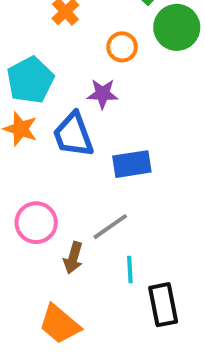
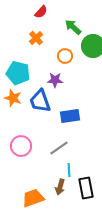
cyan pentagon: (30, 80) -> (18, 73), turned -30
brown arrow: (73, 258) -> (60, 187), moved
orange trapezoid: (60, 324) -> (33, 198), turned 120

